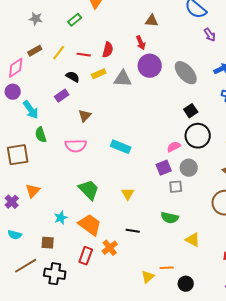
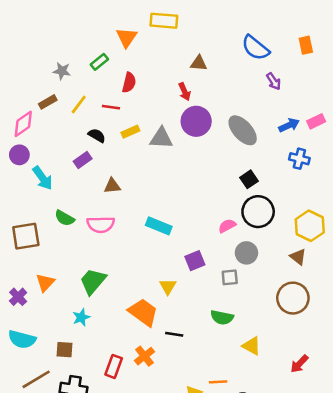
gray star: (36, 19) -> (62, 71), moved
red semicircle: (108, 50) -> (129, 83), moved
brown triangle: (85, 116) -> (112, 186), turned 40
green semicircle: (41, 135) -> (65, 218), moved, turned -42
purple square: (164, 168) -> (195, 261), moved
green trapezoid: (89, 190) -> (93, 281), moved, turned -95
orange trapezoid: (90, 225) -> (143, 312), moved
cyan semicircle: (15, 235) -> (22, 339), size x1.5

